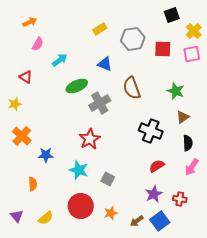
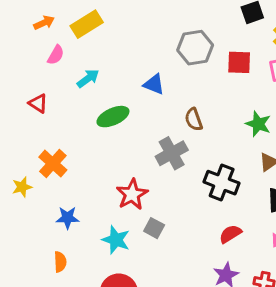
yellow rectangle: (100, 29) -> (87, 24), moved, size x1.5
brown semicircle: (132, 88) -> (194, 119), size x0.7
gray cross: (100, 103) -> (172, 153), moved
yellow star: (15, 104) -> (22, 187), moved
orange cross: (22, 136) -> (53, 164), moved
gray square: (108, 179) -> (154, 228), moved
orange semicircle: (33, 184) -> (60, 262), moved

